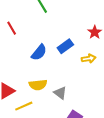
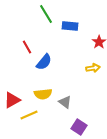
red line: (12, 28) -> (27, 47), moved
blue rectangle: (65, 46) -> (70, 26), moved, turned 42

